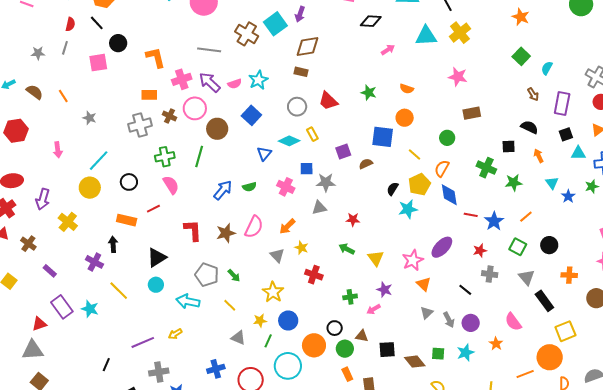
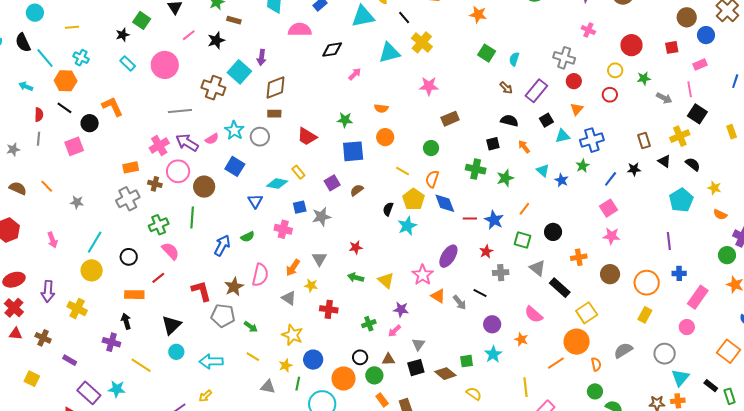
orange L-shape: (156, 57) -> (112, 107), moved
purple rectangle: (562, 104) -> (536, 91), turned 40
gray circle: (297, 107) -> (260, 137), moved
blue square: (383, 137) -> (353, 151), moved
gray triangle: (319, 208) -> (319, 259), moved, turned -35
gray pentagon: (207, 275) -> (223, 316), moved
gray triangle: (427, 313) -> (418, 344), moved
gray arrow: (449, 320) -> (460, 302), moved

